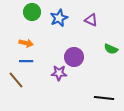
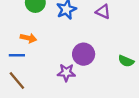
green semicircle: (111, 49) -> (126, 61), moved
blue line: (26, 61) -> (17, 55), moved

